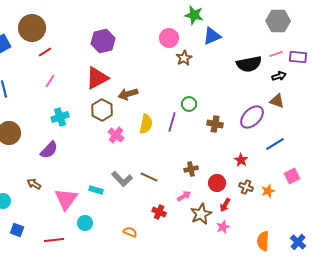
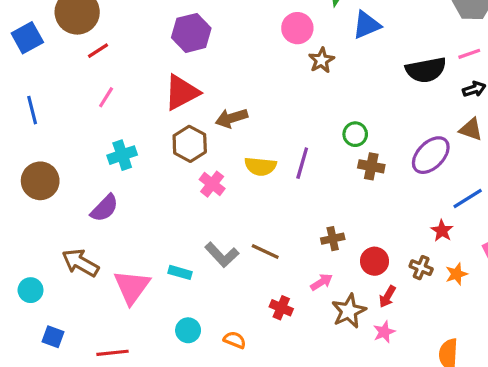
green circle: (189, 104) -> (355, 134), moved
yellow semicircle: (146, 124) -> (260, 166), turned 84
red star: (241, 160) -> (442, 231), moved
brown arrow: (34, 184) -> (80, 263), size x1.6
cyan circle: (85, 223) -> (188, 330), moved

